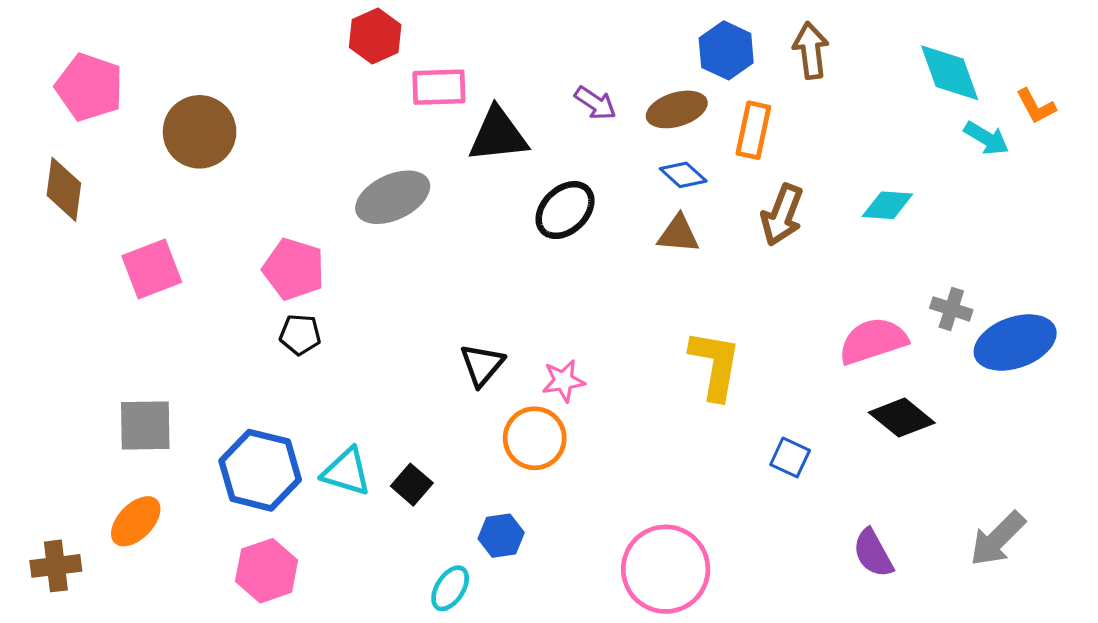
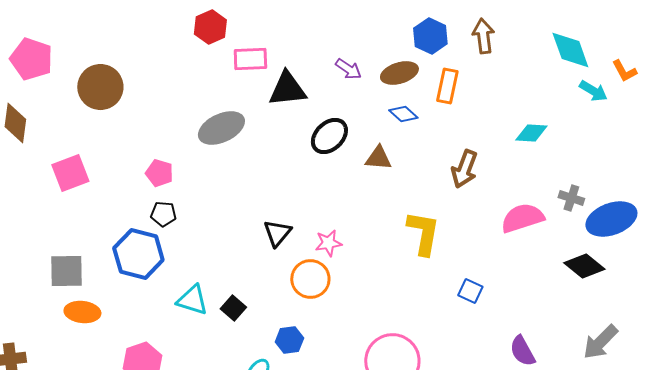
brown arrow: (782, 215) -> (464, 169), moved
brown triangle: (678, 234) -> (378, 158), moved
pink pentagon: (294, 269) -> (159, 173), size x0.7
black diamond: (902, 418) -> (584, 266), moved
blue hexagon: (260, 470) -> (138, 254), moved
orange ellipse: (136, 521) -> (82, 312), moved, turned 52

